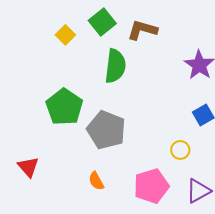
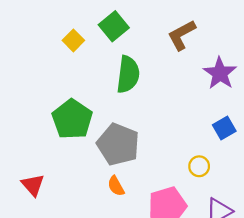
brown L-shape: (142, 30) -> (182, 35), moved, turned -44
orange semicircle: (96, 181) -> (116, 186), moved

